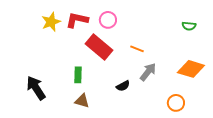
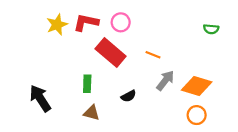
orange diamond: (191, 69) -> (197, 86), moved
black semicircle: (123, 86) -> (128, 96), moved

